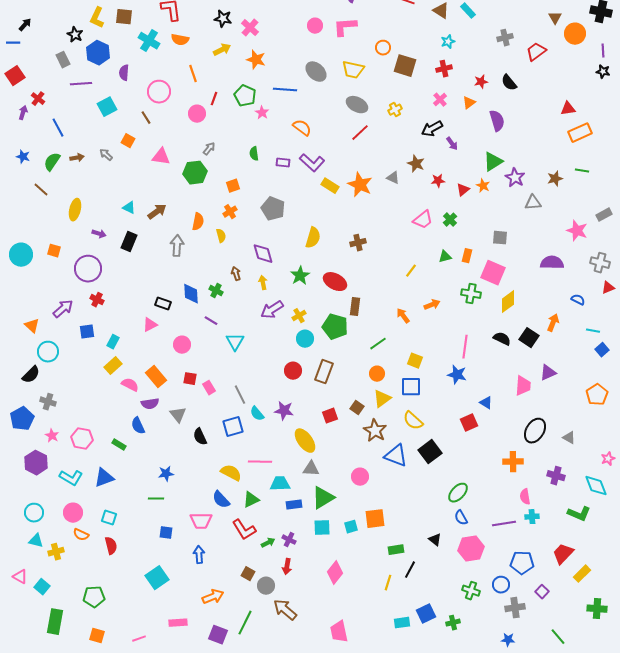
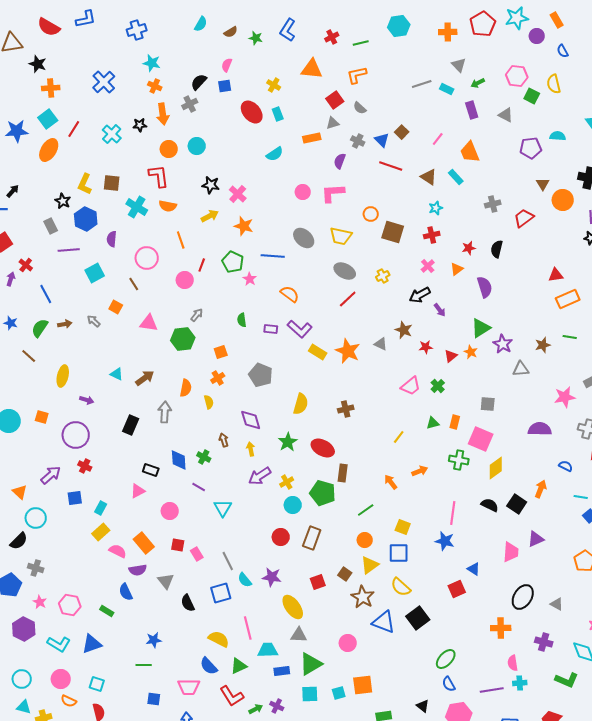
black semicircle: (509, 83) -> (497, 249), turned 54
pink star: (577, 231) -> (565, 397), turned -30
black rectangle: (129, 242) -> (131, 425), moved
pink line: (260, 462) -> (248, 628), turned 75

